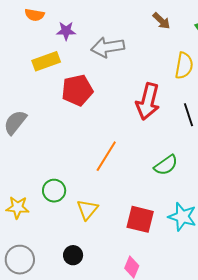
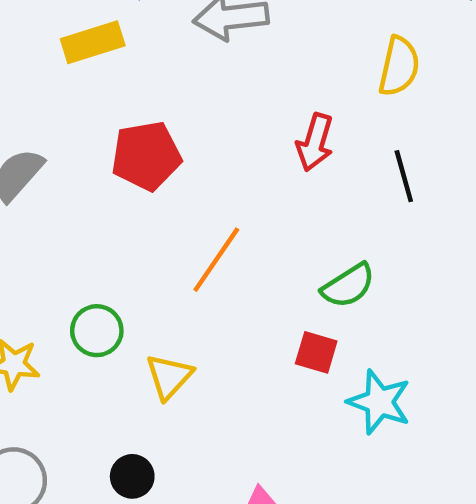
red pentagon: (77, 90) -> (146, 156), moved
red arrow: (148, 101) -> (315, 142), size x0.7
red square: (140, 219) -> (316, 352), moved, size x0.7

